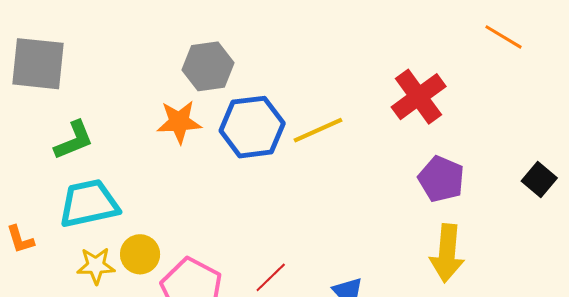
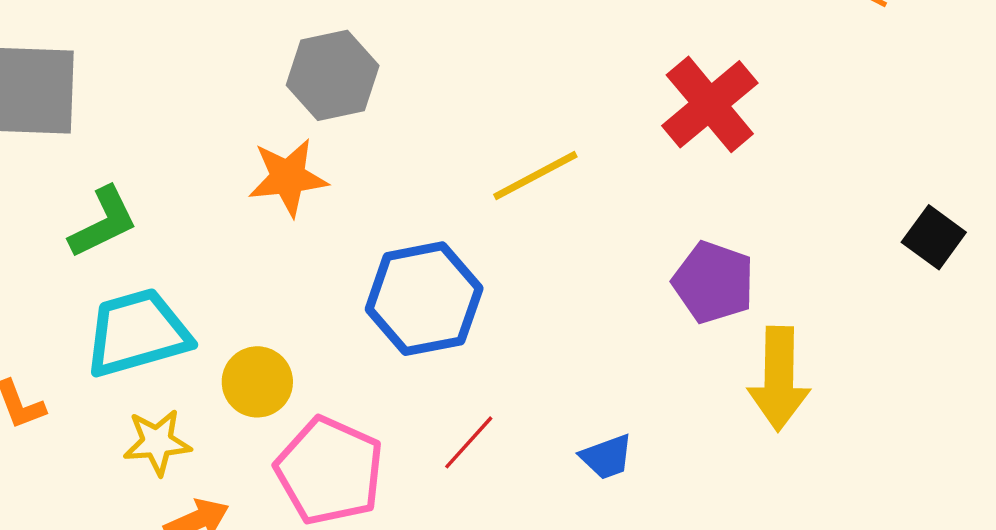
blue hexagon: (252, 127) -> (424, 299), moved
purple pentagon: (441, 179) -> (713, 282), moved
yellow circle: (140, 254) -> (257, 382), moved

